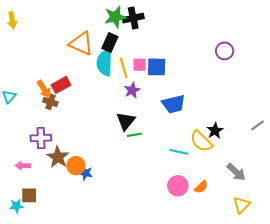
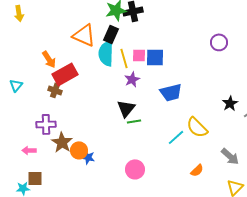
red rectangle: (61, 85) -> (65, 74), size x1.4
orange arrow: (44, 89) -> (49, 59), moved
black star: (215, 131) -> (230, 103), moved
cyan line: (179, 152) -> (176, 137), turned -54
pink circle: (178, 186) -> (135, 169), moved

